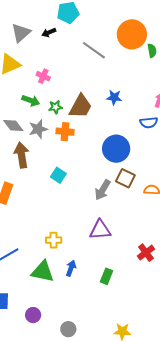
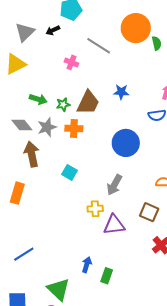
pink cross: (43, 76) -> (71, 62), moved
brown square: (125, 178) -> (149, 212), moved
yellow cross: (54, 240) -> (95, 209), moved
green triangle: (43, 272) -> (58, 289), moved, turned 35
green rectangle: (107, 276) -> (107, 276), moved

